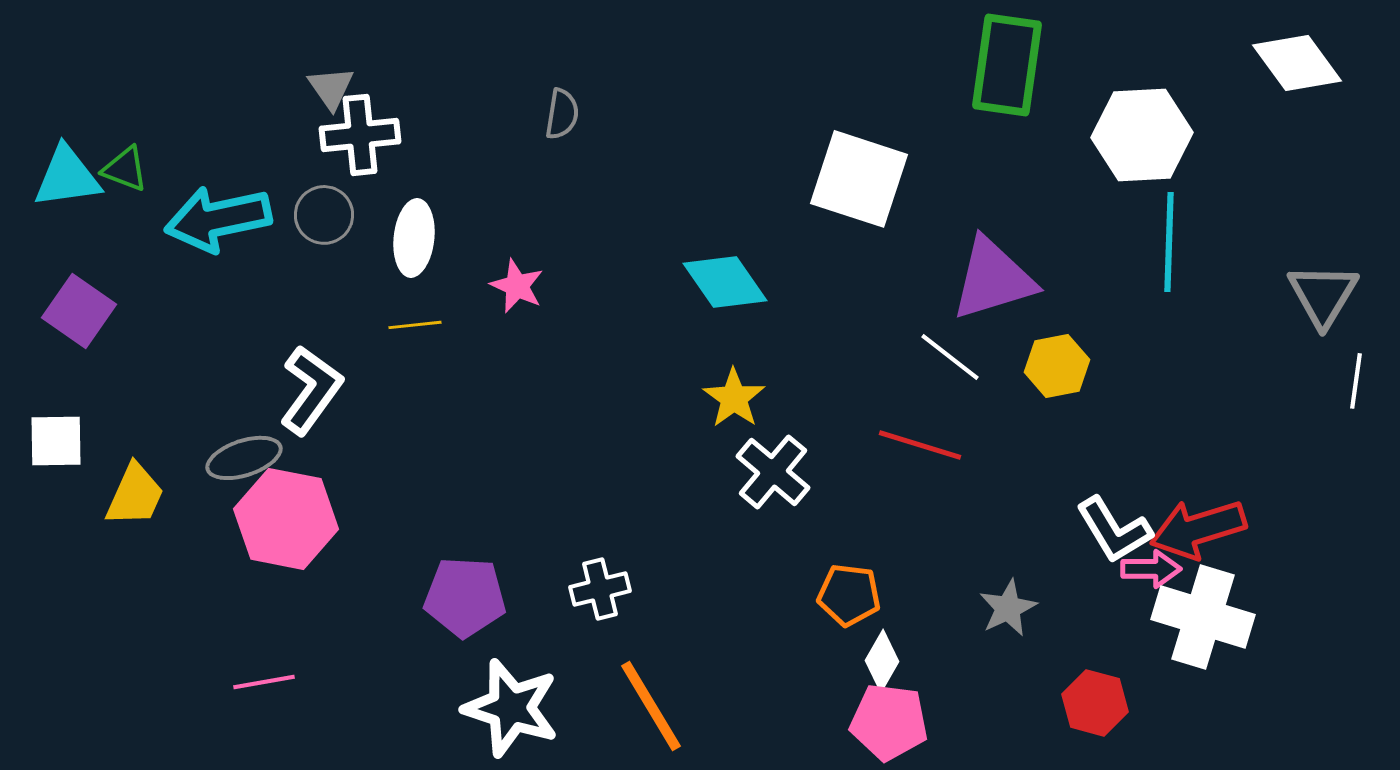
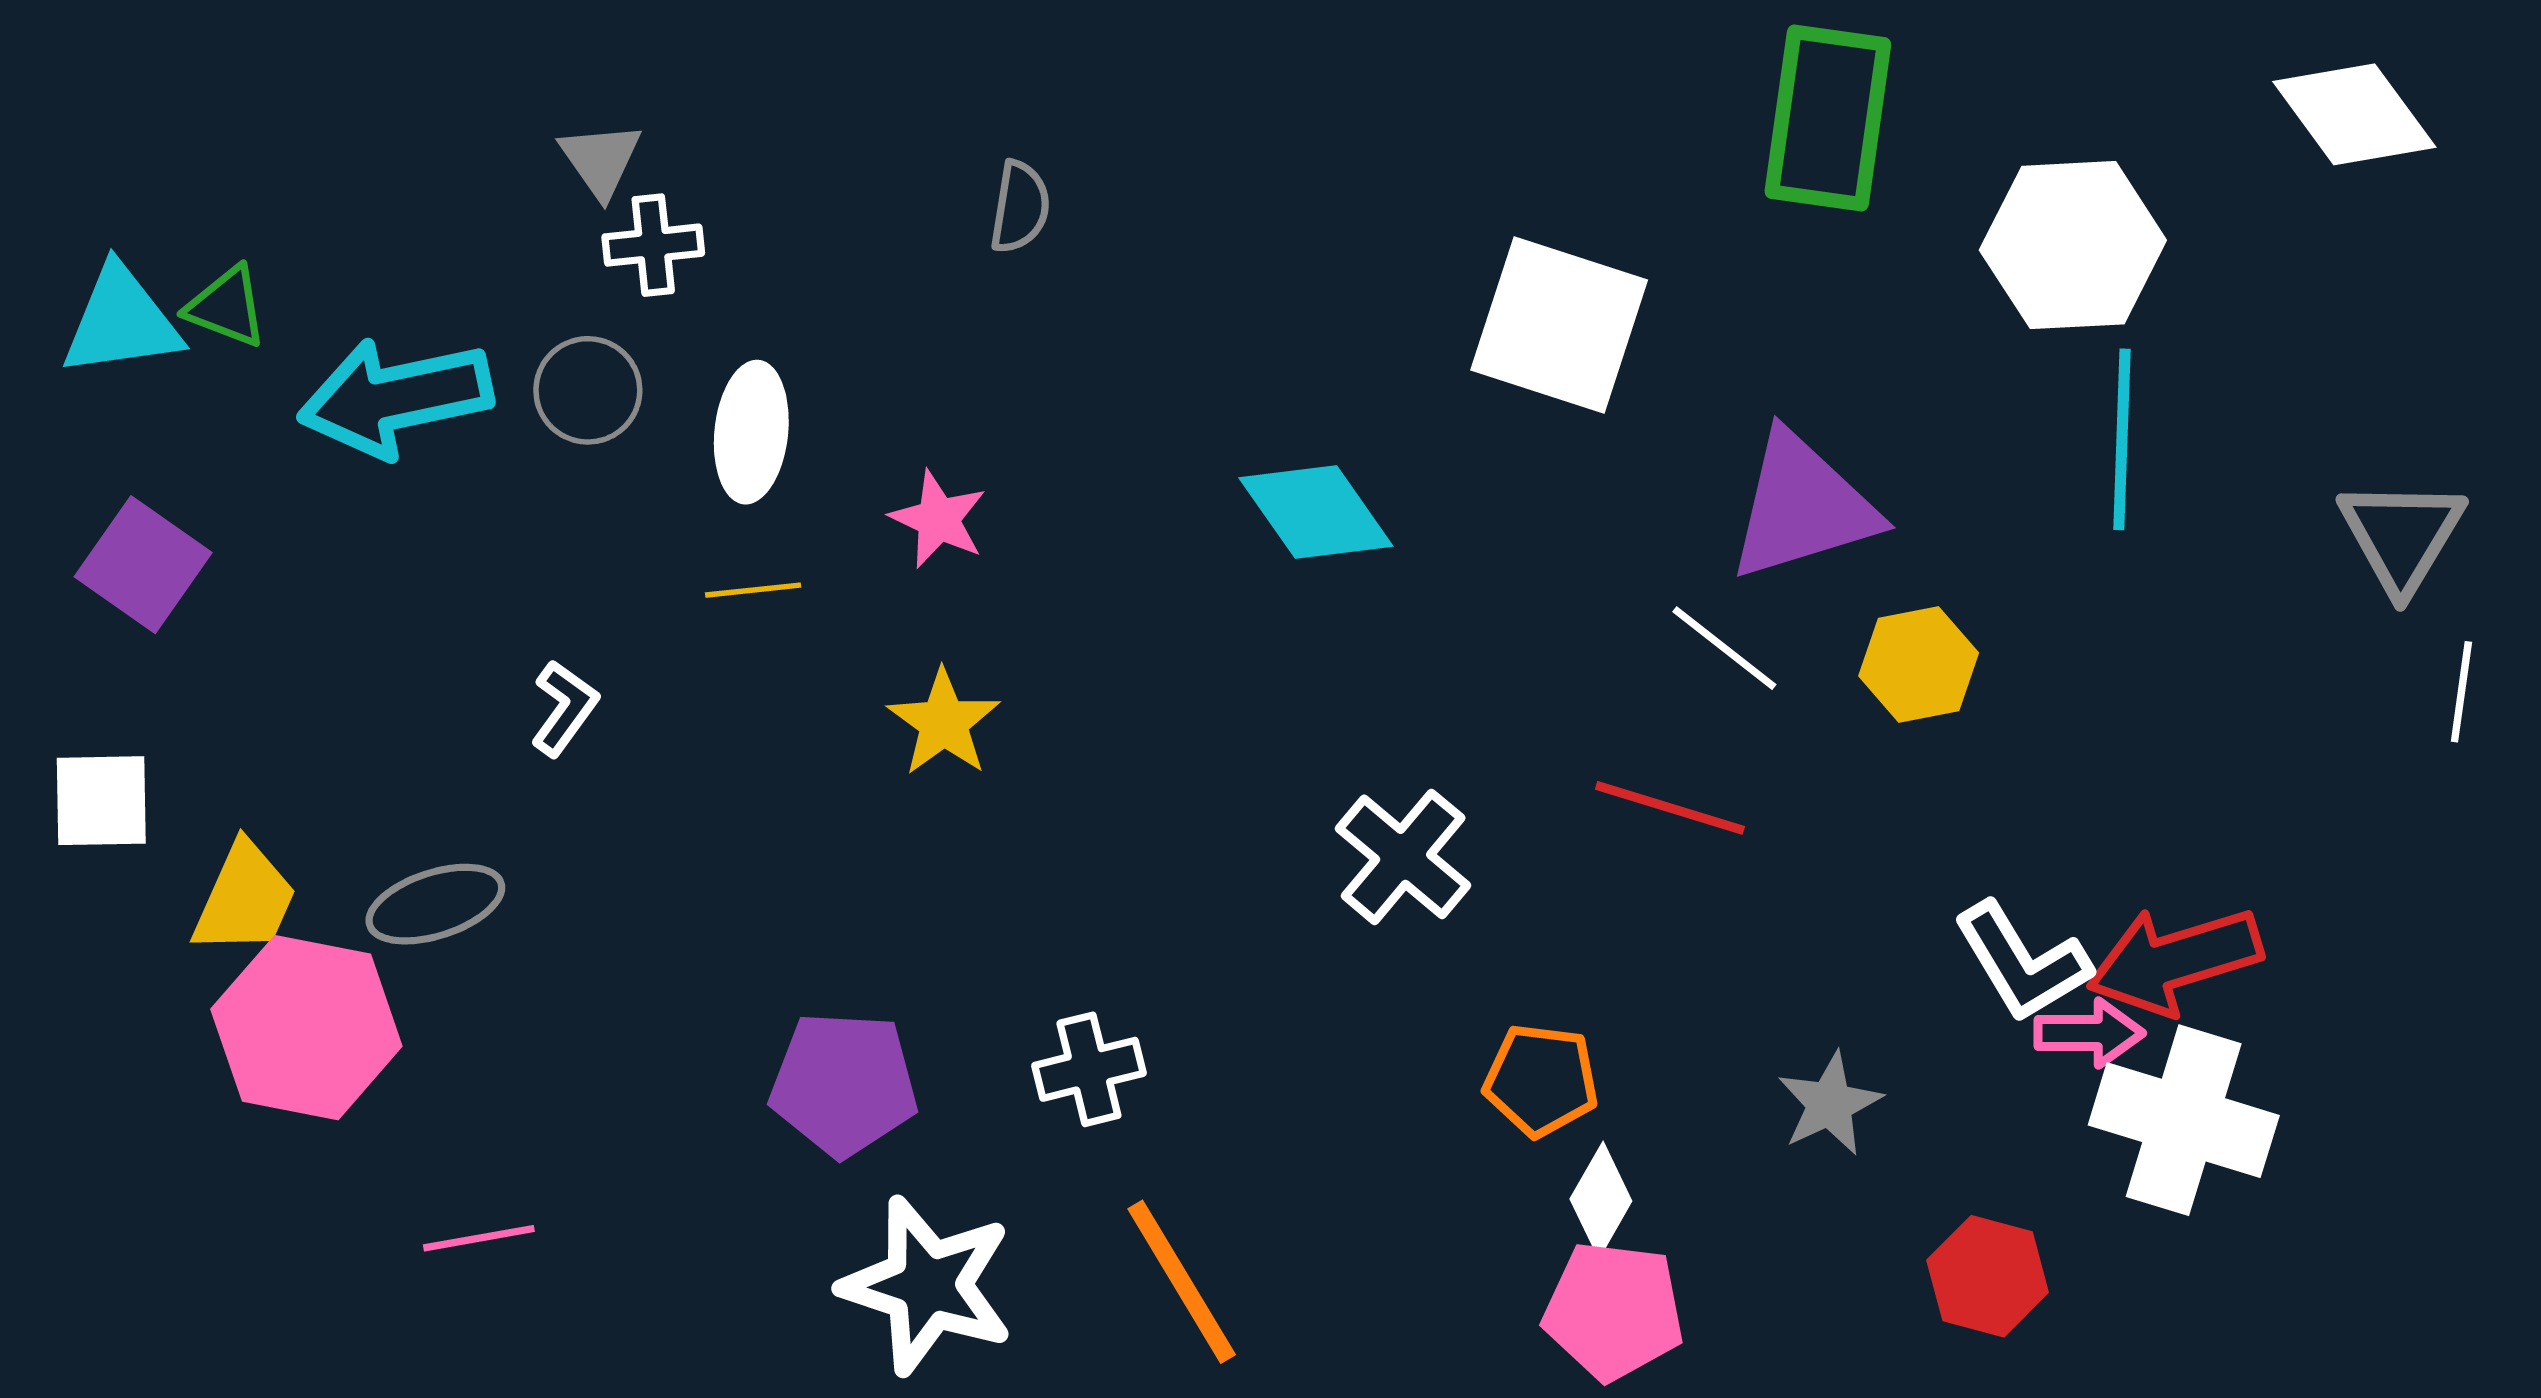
white cross: (360, 135) -> (653, 245), size x0.7
white L-shape: (311, 390) -> (564, 708), size x0.6
yellow star: (734, 398) -> (944, 723), moved
gray ellipse: (244, 458) -> (435, 904), moved
pink hexagon: (286, 519) -> (306, 1028), moved

